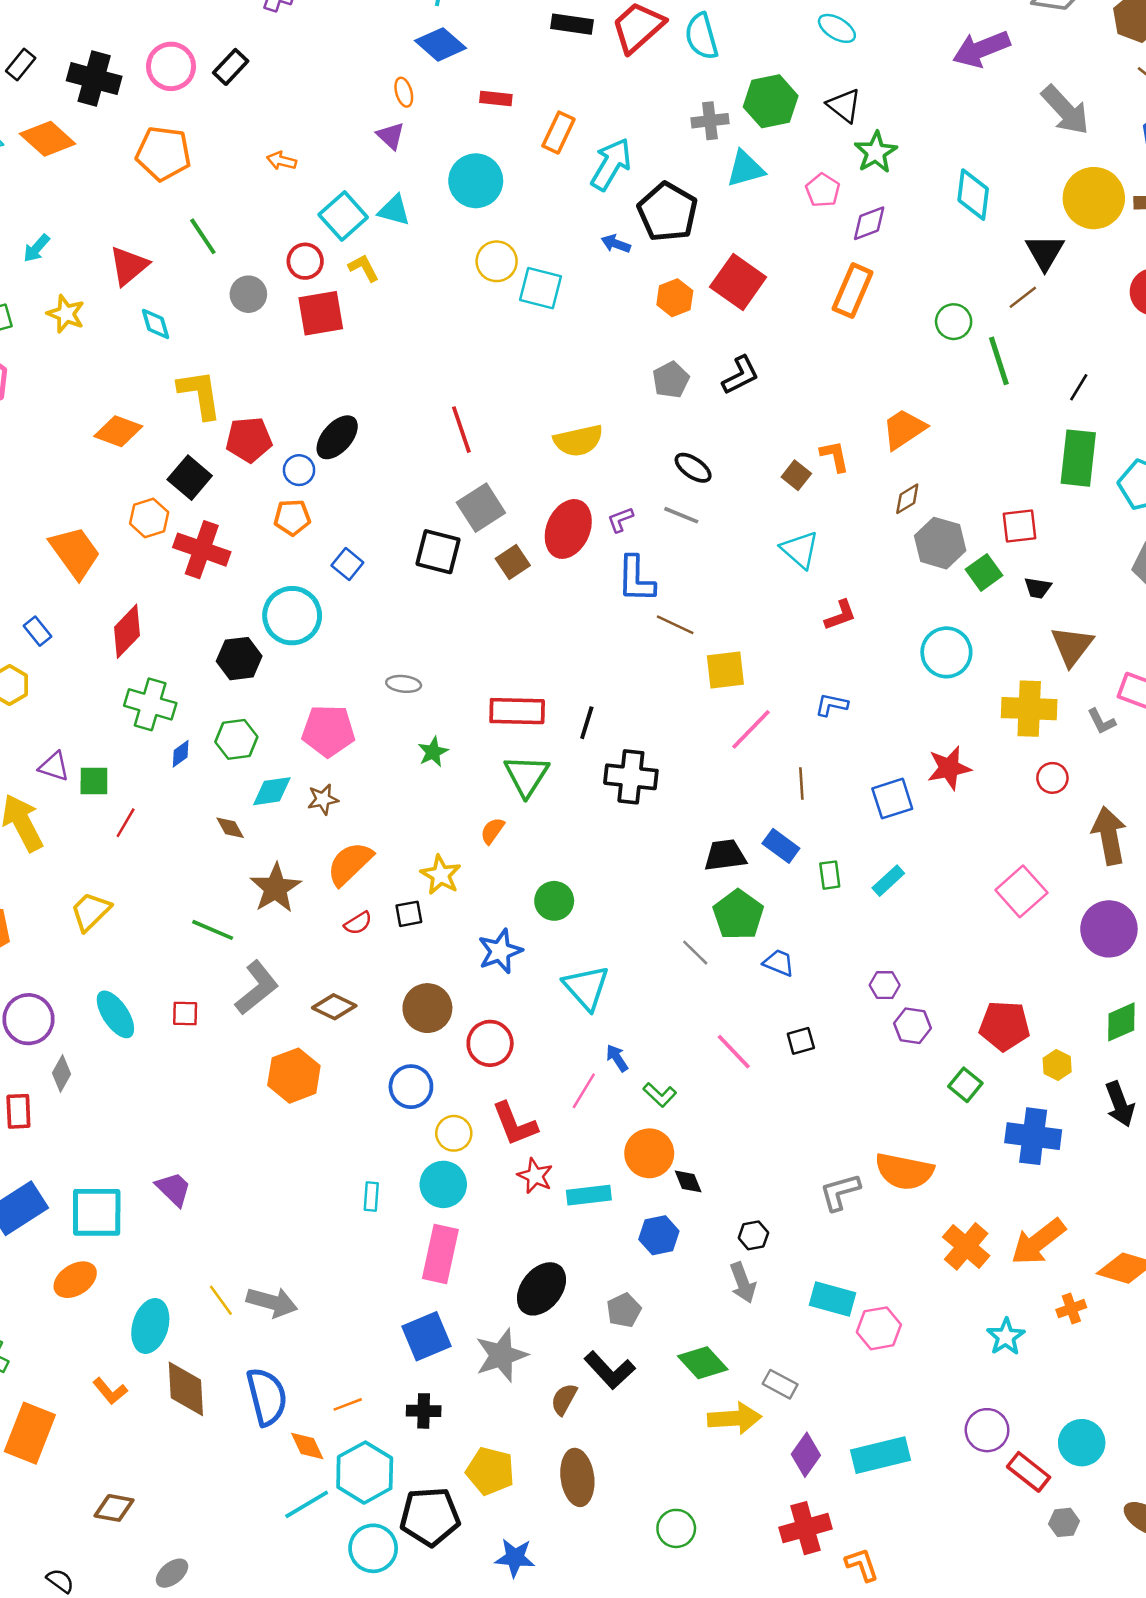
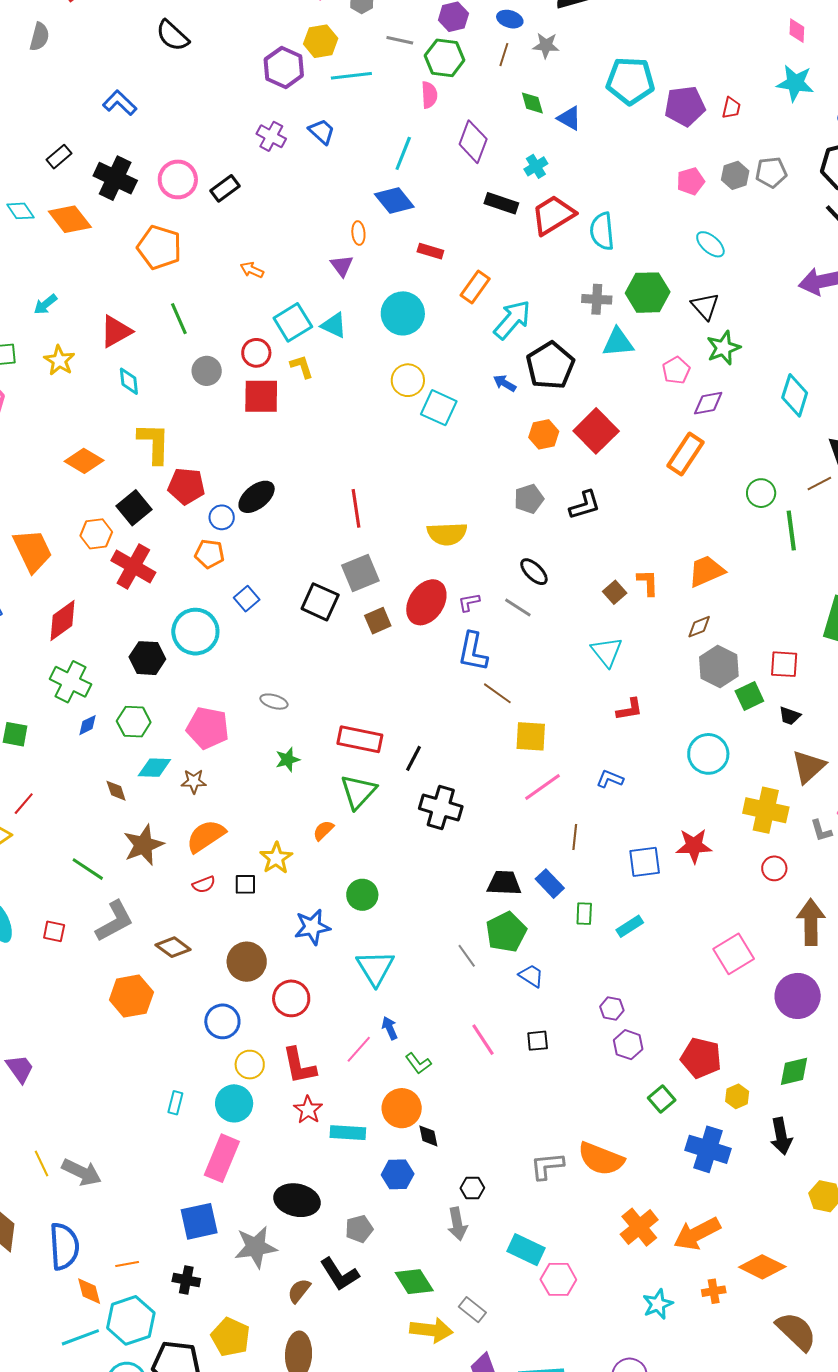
red line: (126, 823) -> (24, 804), moved
black ellipse: (541, 1289) -> (297, 1200), turned 54

